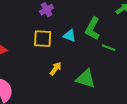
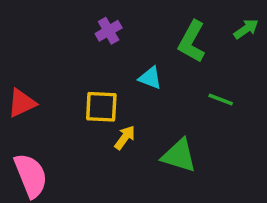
green L-shape: (93, 29) -> (192, 42), moved
yellow square: (43, 39) -> (101, 107), moved

